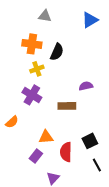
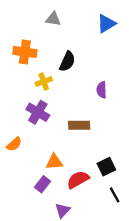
orange cross: (32, 44) -> (25, 52), moved
purple semicircle: (86, 86) -> (102, 90), moved, turned -80
red semicircle: (66, 152) -> (78, 180), turned 60

